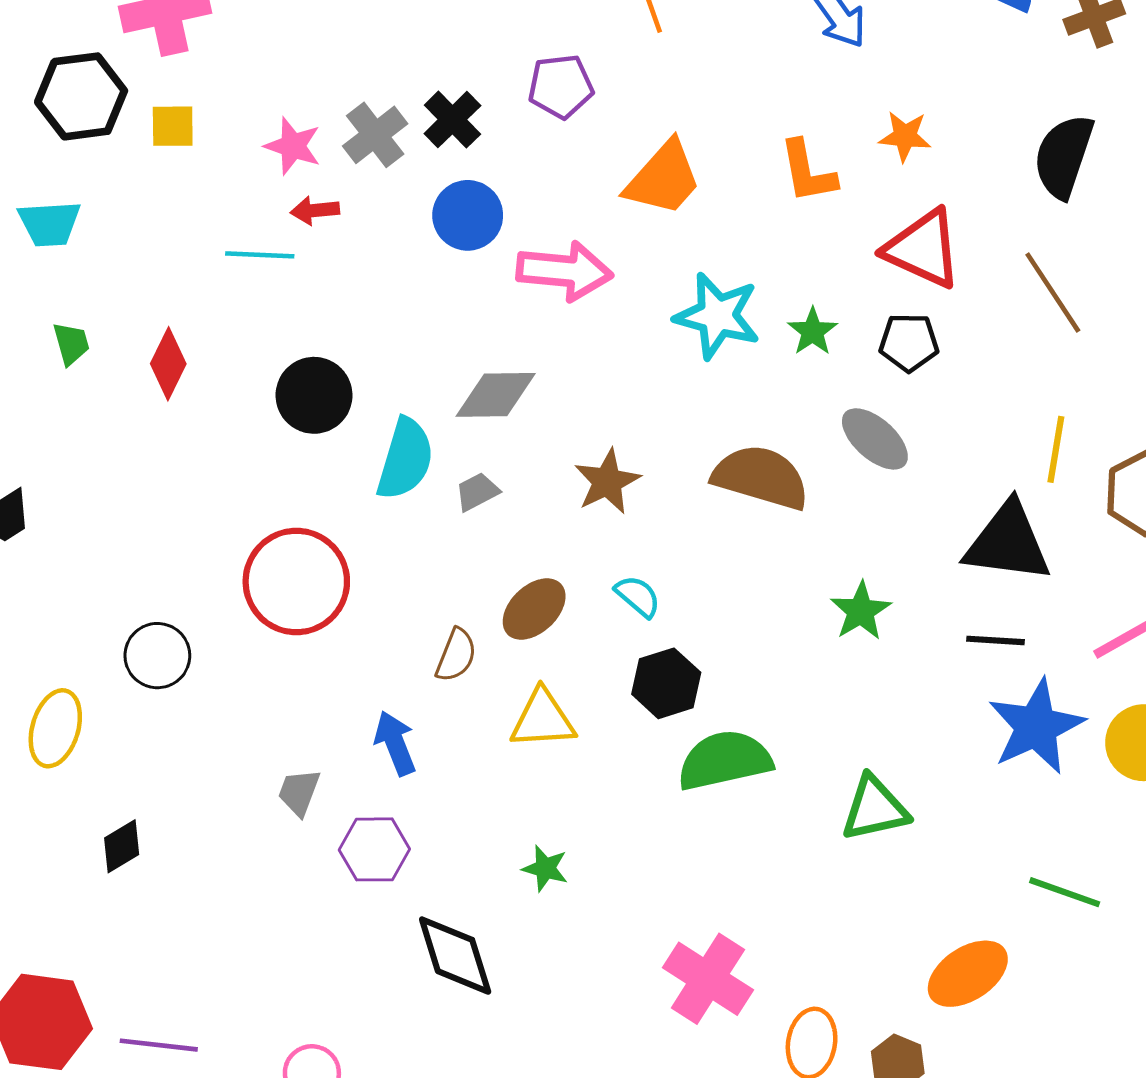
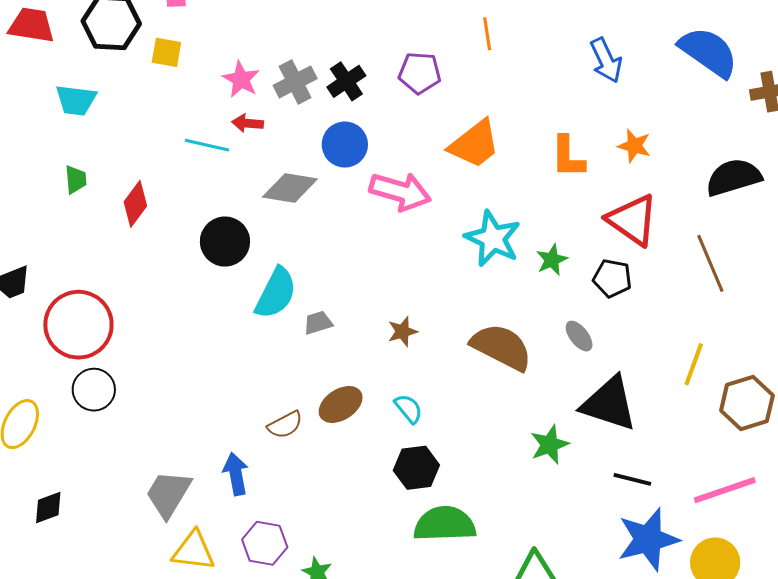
black semicircle: (1064, 156) -> (733, 177), turned 44
gray diamond: (496, 395) -> (290, 188), moved
gray ellipse: (875, 439) -> (579, 336), size x0.7
brown star: (607, 482) -> (403, 332), size x0.7
black triangle: (1008, 542) -> (609, 404), moved
red circle: (296, 582) -> (78, 325), moved
brown semicircle: (456, 655) -> (285, 425), turned 30
yellow triangle: (543, 719) -> (193, 551), moved
gray trapezoid: (299, 792) -> (168, 494), size x1.6
purple hexagon: (374, 849) -> (265, 543), moved

